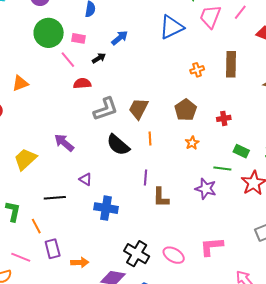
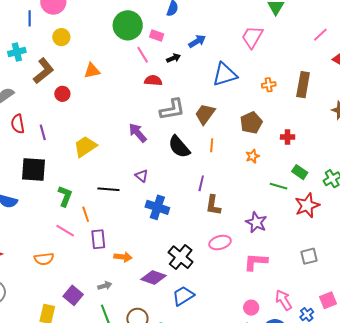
pink trapezoid: (210, 17) -> (252, 37), moved
blue triangle: (171, 27) -> (225, 75), moved
purple arrow: (64, 143) -> (138, 133), moved
purple star: (206, 189) -> (256, 222), moved
pink ellipse: (174, 255) -> (220, 243), moved, turned -55
pink line: (21, 257) -> (65, 231), moved

